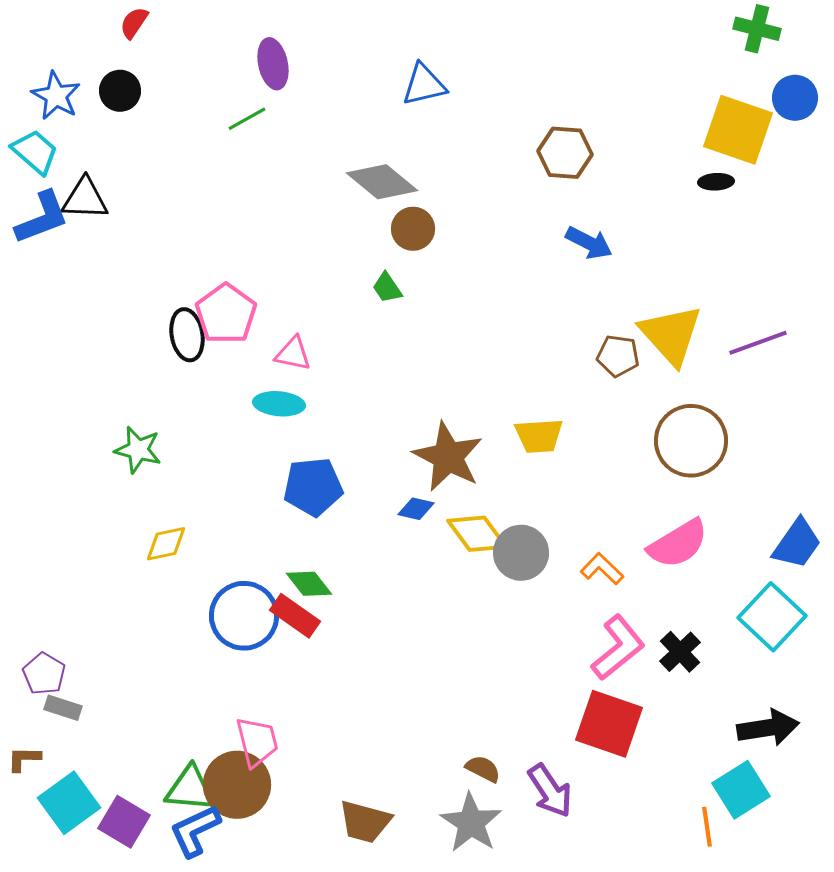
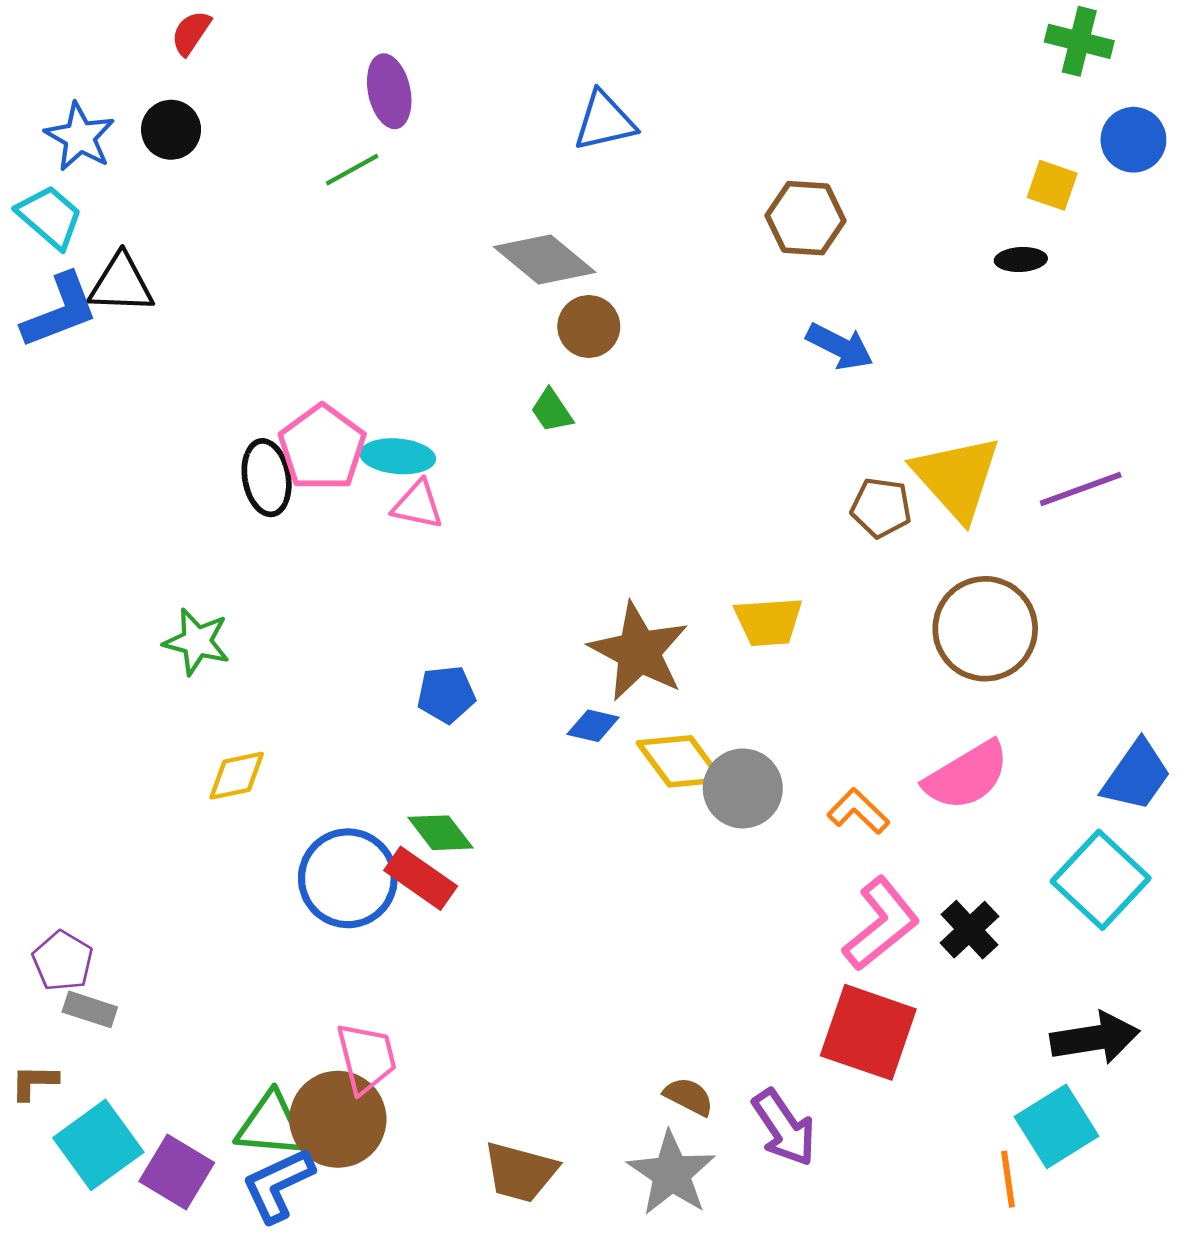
yellow square: (738, 130) -> (1052, 185), size x0.5
cyan ellipse: (279, 404) -> (398, 456), moved
blue pentagon: (313, 487) -> (446, 694), size x0.7

